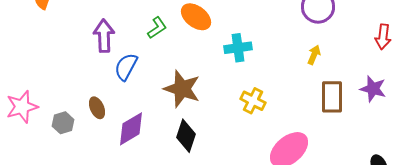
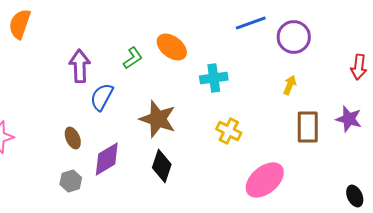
gray hexagon: (63, 123) -> (71, 181), moved

